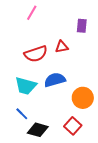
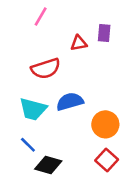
red triangle: (62, 47) -> (79, 43), moved
red square: (73, 126) -> (107, 160), moved

